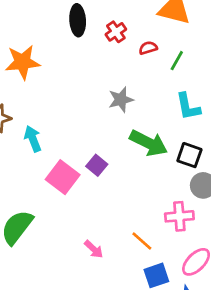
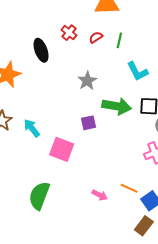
black ellipse: (78, 20) -> (41, 50), moved
purple square: (97, 165) -> (89, 123), moved, turned -35
orange line: (142, 241) -> (129, 188), moved

